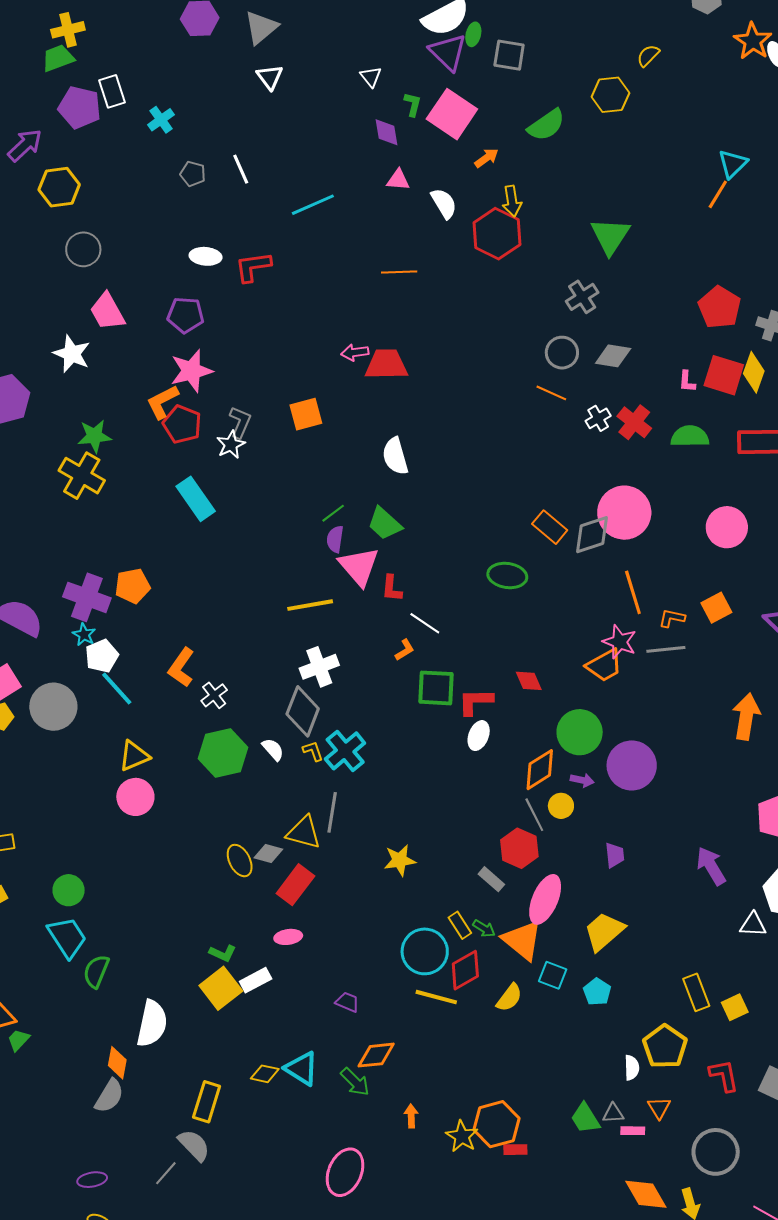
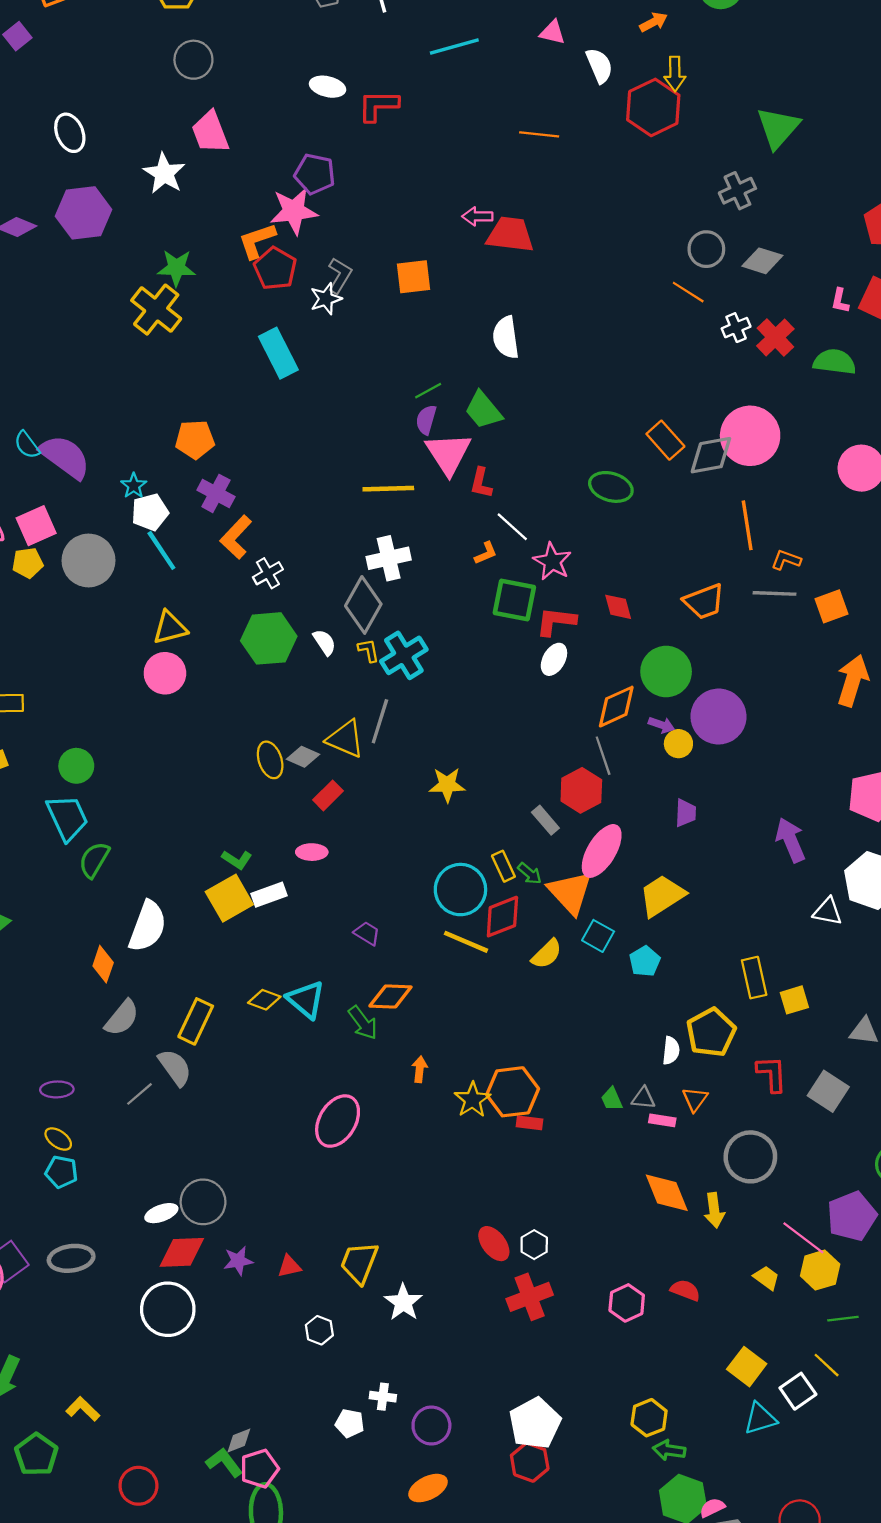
purple pentagon: (185, 315) -> (315, 174), moved
purple cross: (87, 597) -> (216, 493), moved, size x0.7
orange square: (716, 608) -> (832, 606), moved
pink star: (620, 642) -> (552, 561), moved
yellow circle: (561, 806) -> (678, 744), moved
red rectangle: (295, 885) -> (328, 795), size x0.7
gray semicircle: (109, 1096) -> (122, 1018), moved
green trapezoid: (585, 1118) -> (612, 1099), size x0.7

